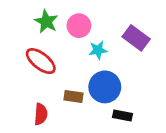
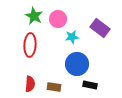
red ellipse: (41, 61) -> (30, 45), turned 55
brown rectangle: (73, 96) -> (54, 87), moved

